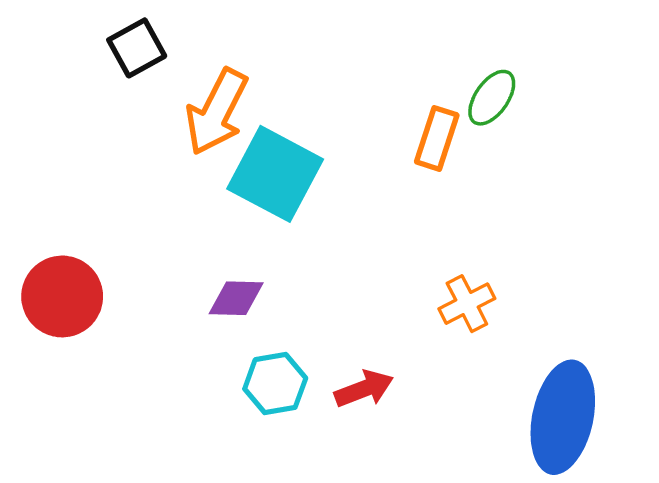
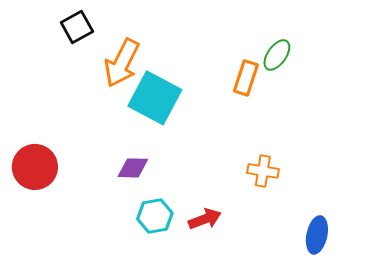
orange cross: (467, 304) -> (263, 171), turned 36
blue ellipse: (563, 417) -> (317, 235), size x0.6

